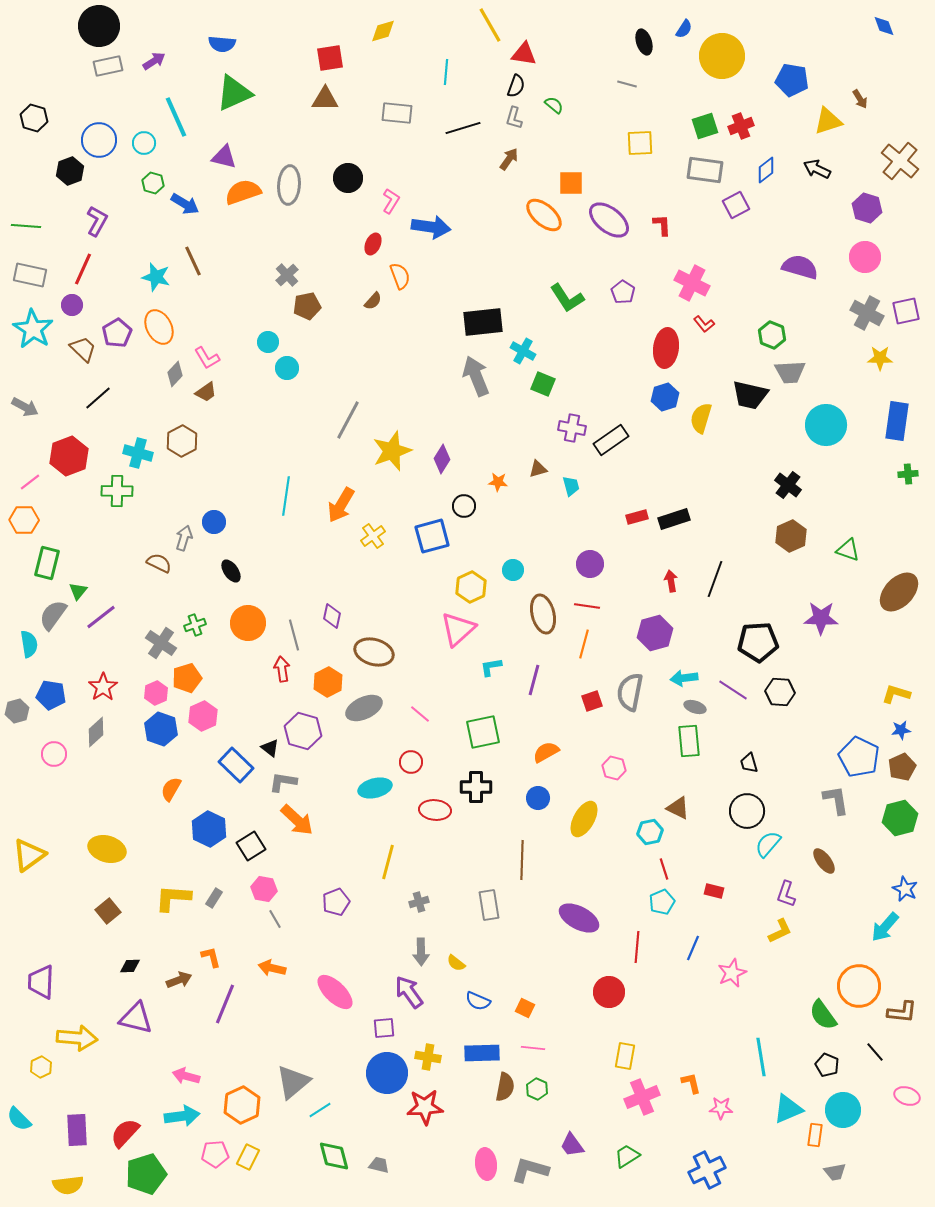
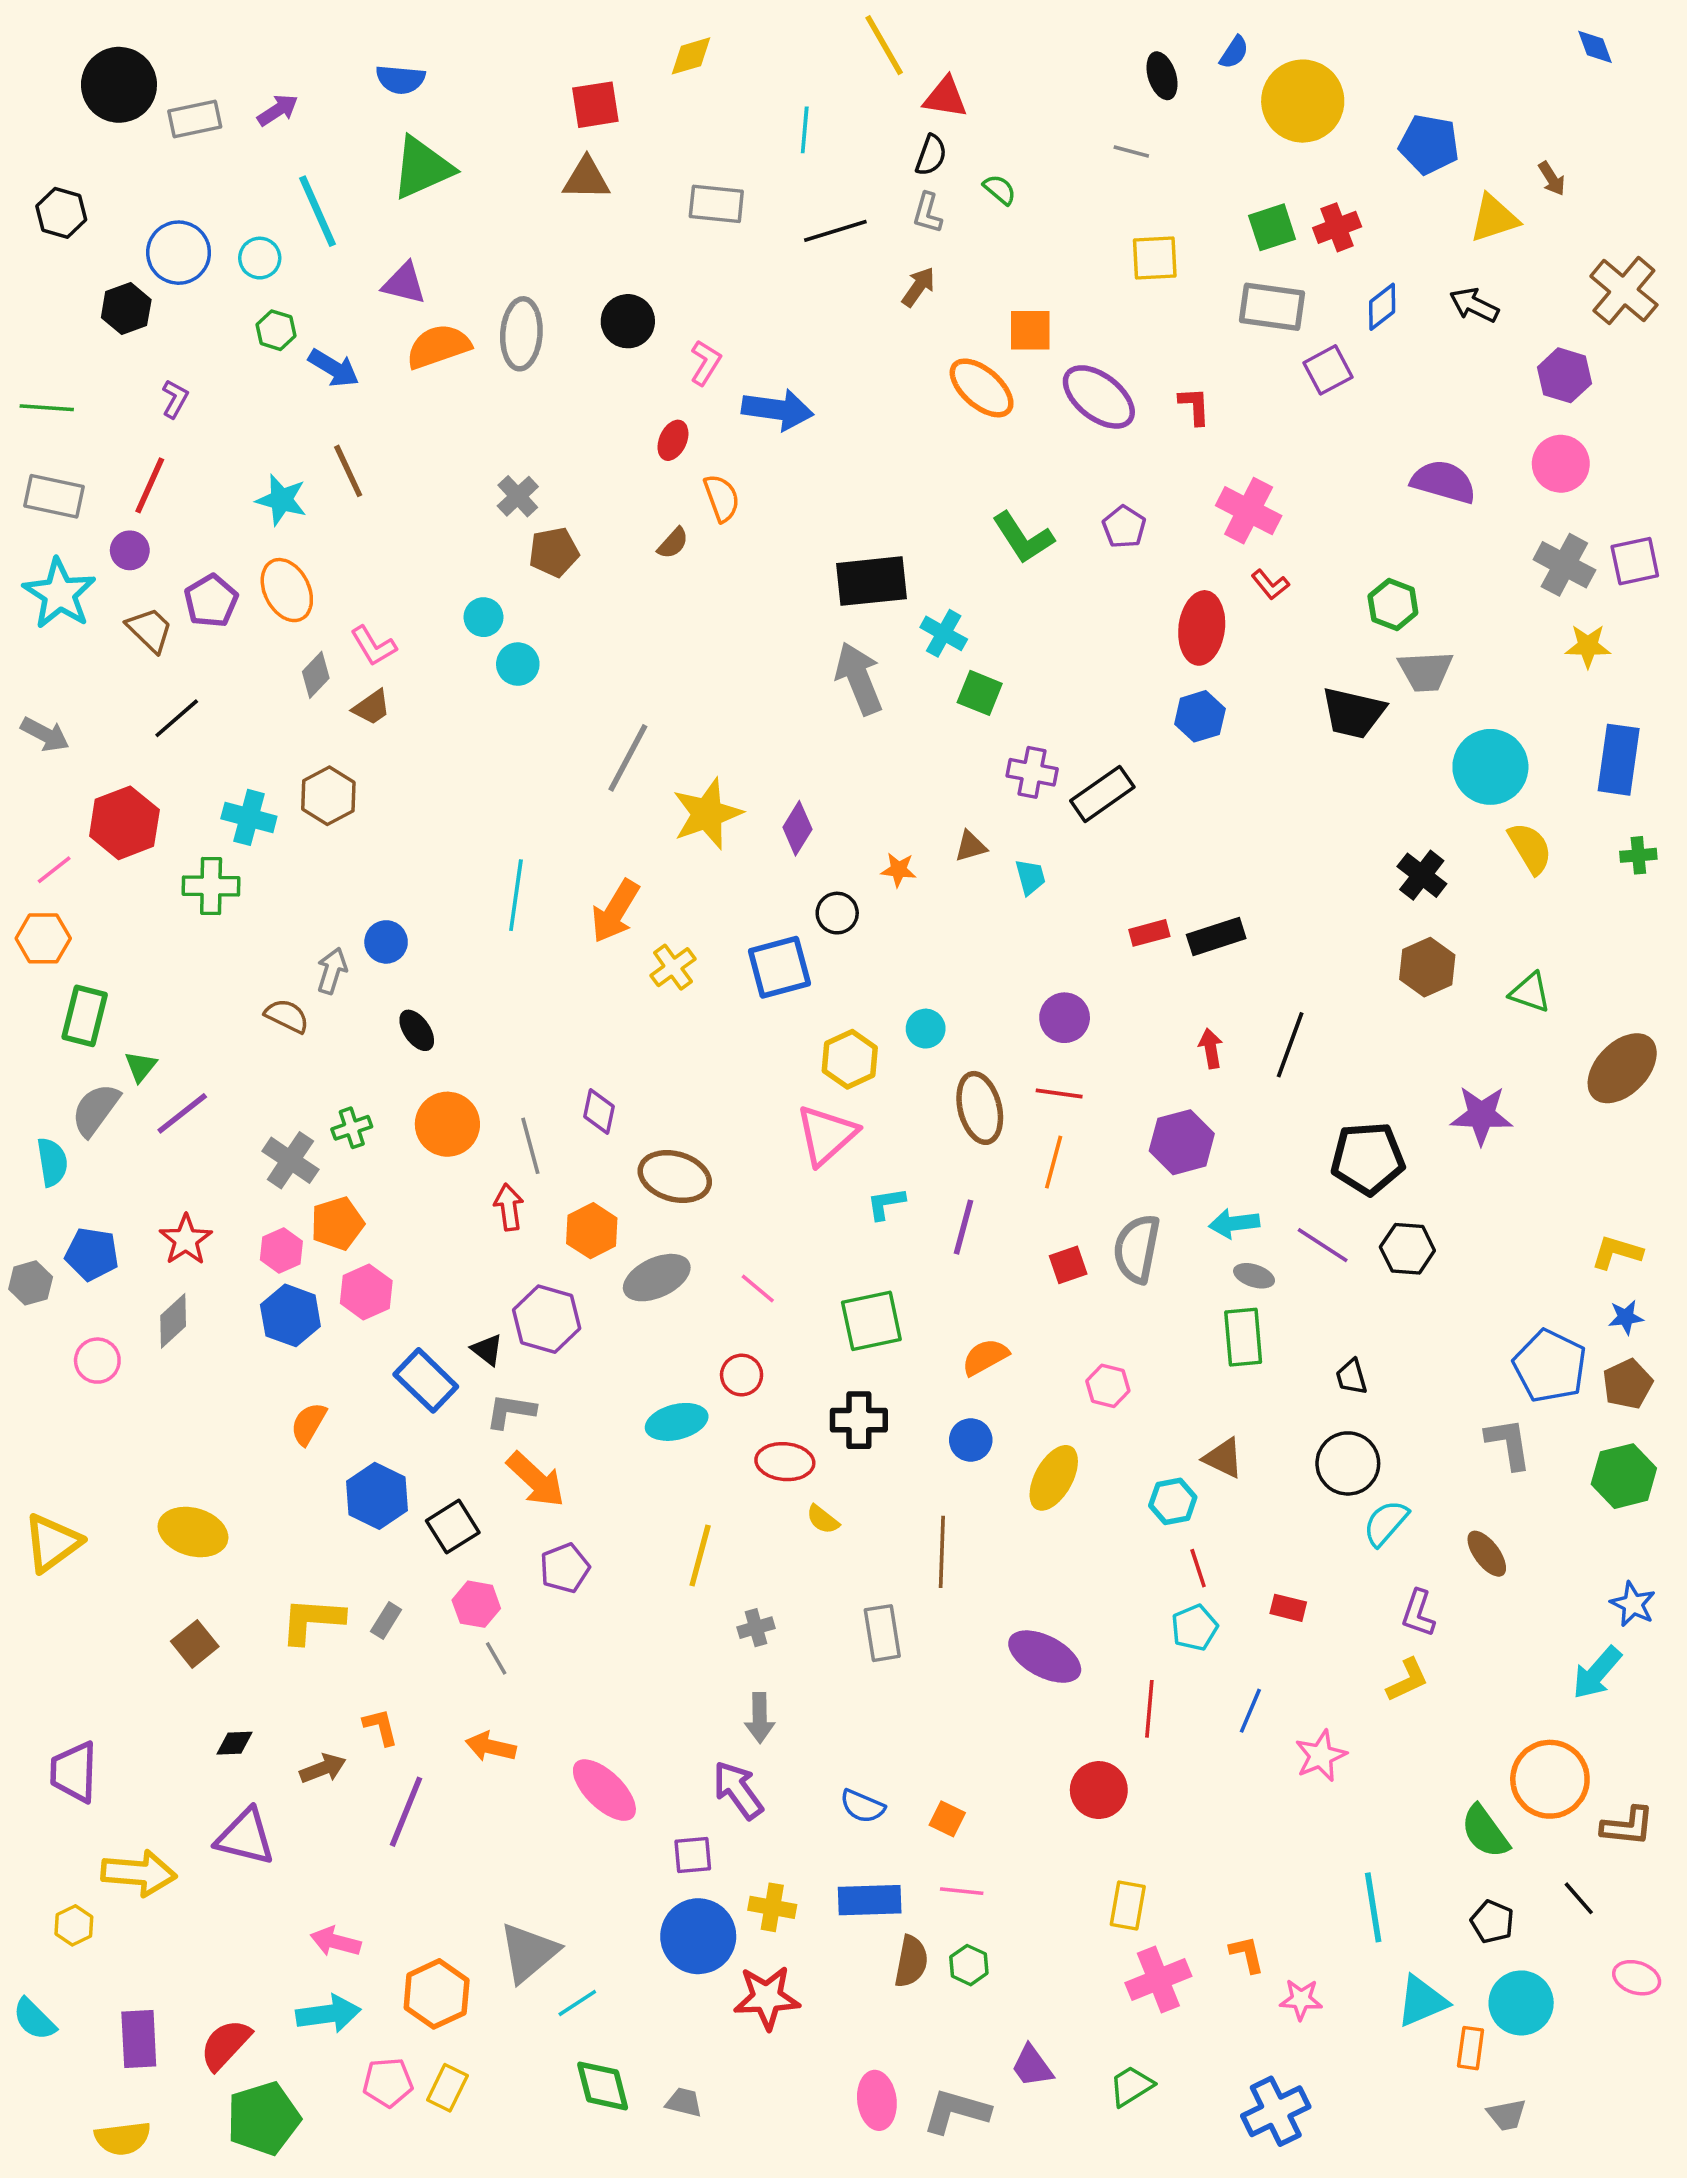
black circle: (99, 26) -> (119, 85), moved
purple L-shape: (97, 221) -> (175, 399), size x0.7
yellow semicircle: (701, 418) -> (1530, 848), moved, turned 132
purple pentagon: (336, 902) -> (565, 1568), moved
yellow semicircle: (456, 963) -> (823, 1519), moved

